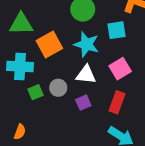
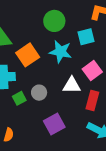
white triangle: (86, 75) -> (72, 85), moved
purple square: (83, 103) -> (54, 124), moved, size x1.5

